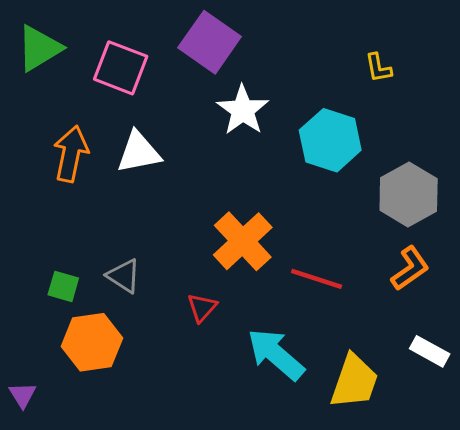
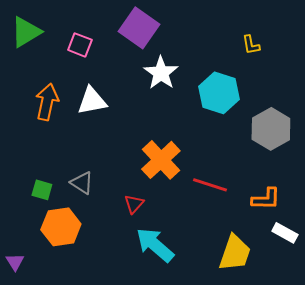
pink square: (121, 68) -> (80, 45), size x0.7
orange L-shape: (410, 268) -> (266, 199), moved, turned 36
cyan arrow: (276, 354) -> (155, 245), moved

